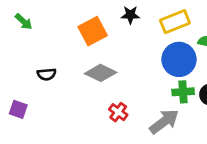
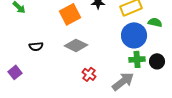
purple square: (18, 109) -> (15, 72), turned 32

